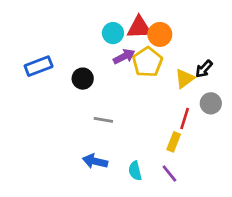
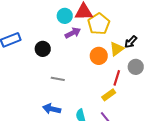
orange circle: (160, 34) -> (99, 56), moved
yellow pentagon: (147, 62) -> (99, 24), moved
yellow rectangle: (174, 142) -> (109, 95), turned 32

